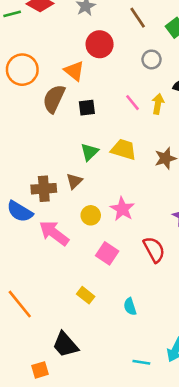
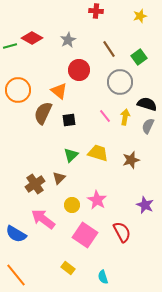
gray circle: (152, 59) -> (120, 82), size x1.6
brown cross: (44, 189) -> (35, 184), turned -30
blue semicircle: (20, 212) -> (16, 234), moved
pink square: (107, 253) -> (85, 235), size x1.4

